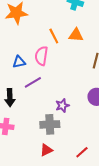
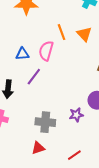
orange triangle: (76, 35) -> (84, 34), turned 35
purple line: (33, 82) -> (34, 77), turned -30
purple star: (62, 106) -> (76, 115), moved

